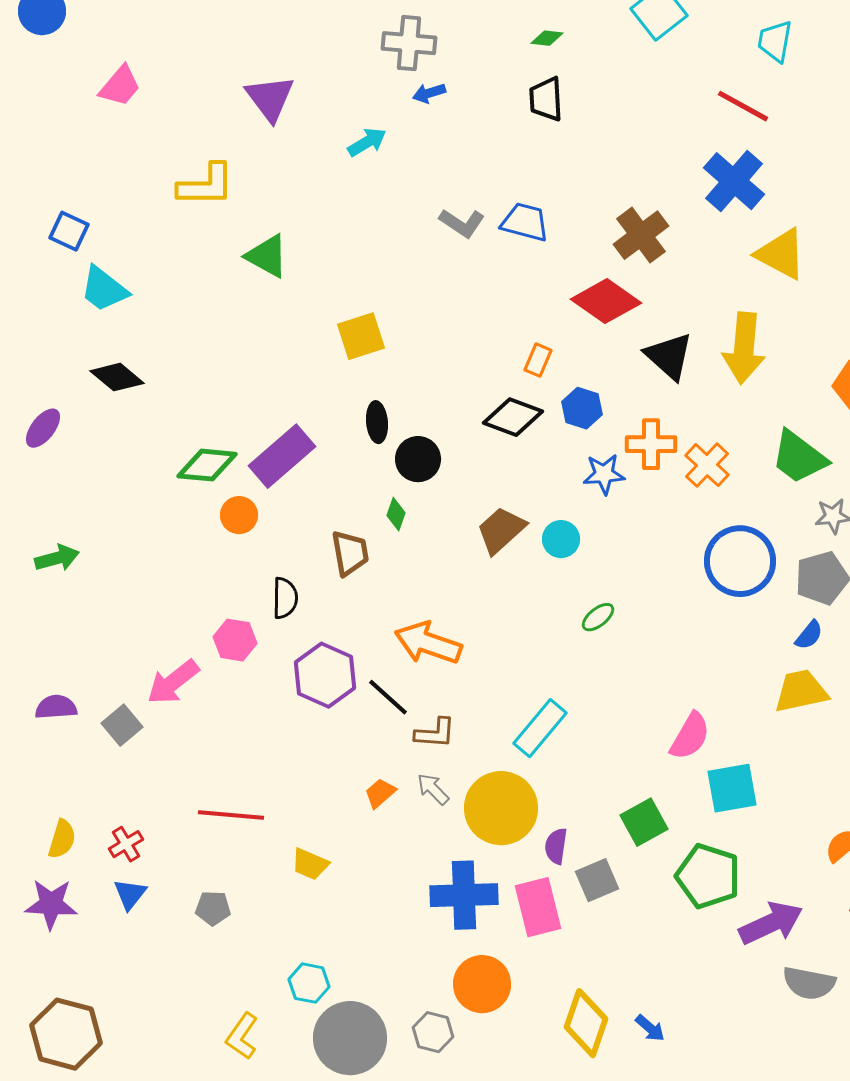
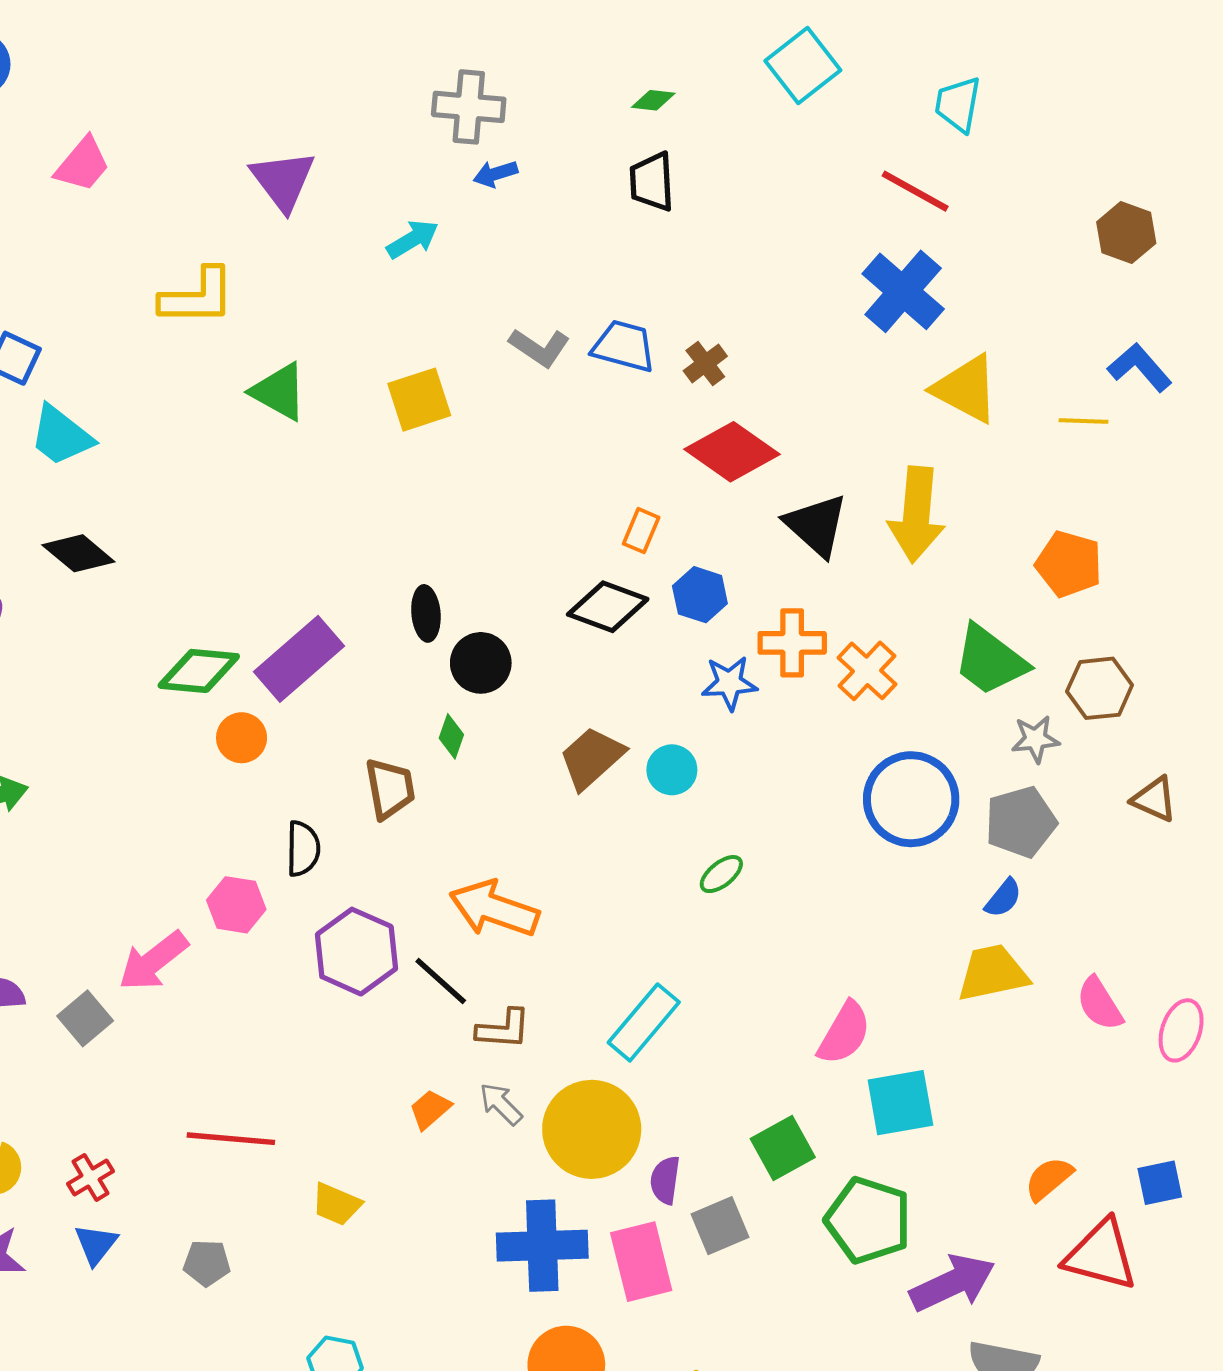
brown cross: (641, 235) -> (705, 364), moved, size x0.6
yellow square: (361, 336) -> (419, 400), moved

